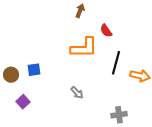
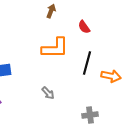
red semicircle: (106, 31) -> (84, 27), moved

